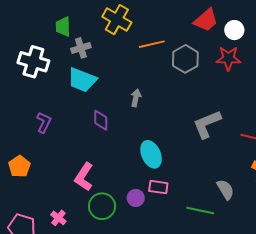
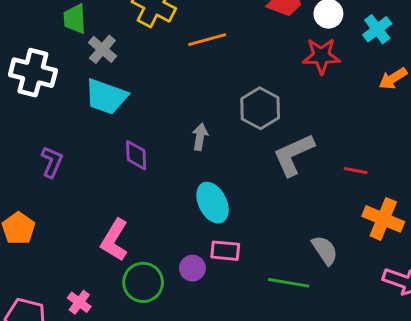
gray cross: (81, 48) -> (102, 49), turned -30
gray hexagon: (185, 59) -> (260, 108), moved
gray arrow: (136, 98) -> (200, 137), moved

